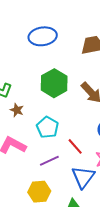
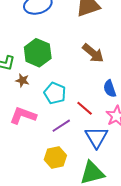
green hexagon: (54, 83) -> (38, 53), moved

